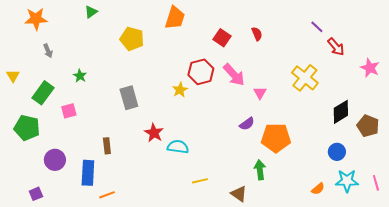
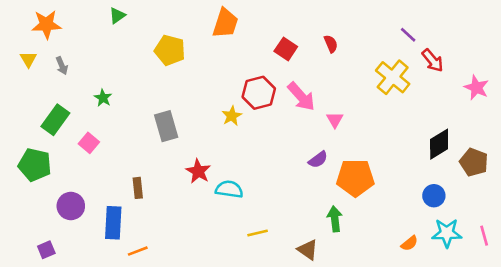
yellow triangle: (13, 76) -> (28, 59), moved
yellow cross: (305, 78) -> (393, 77), moved
pink square: (69, 111) -> (89, 143), turned -35

